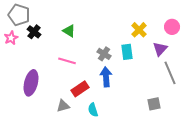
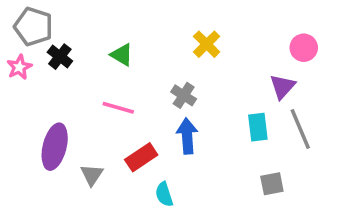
yellow cross: (139, 30) -> (207, 44), moved
cyan rectangle: (127, 52) -> (258, 127), moved
gray triangle: (63, 106) -> (92, 175), moved, turned -40

